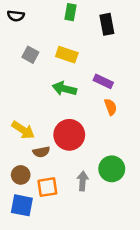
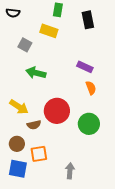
yellow rectangle: (67, 55) -> (49, 31), moved
green arrow: (64, 89) -> (36, 73), moved
green circle: (112, 169) -> (89, 124), moved
gray arrow: (83, 181) -> (70, 171), moved

